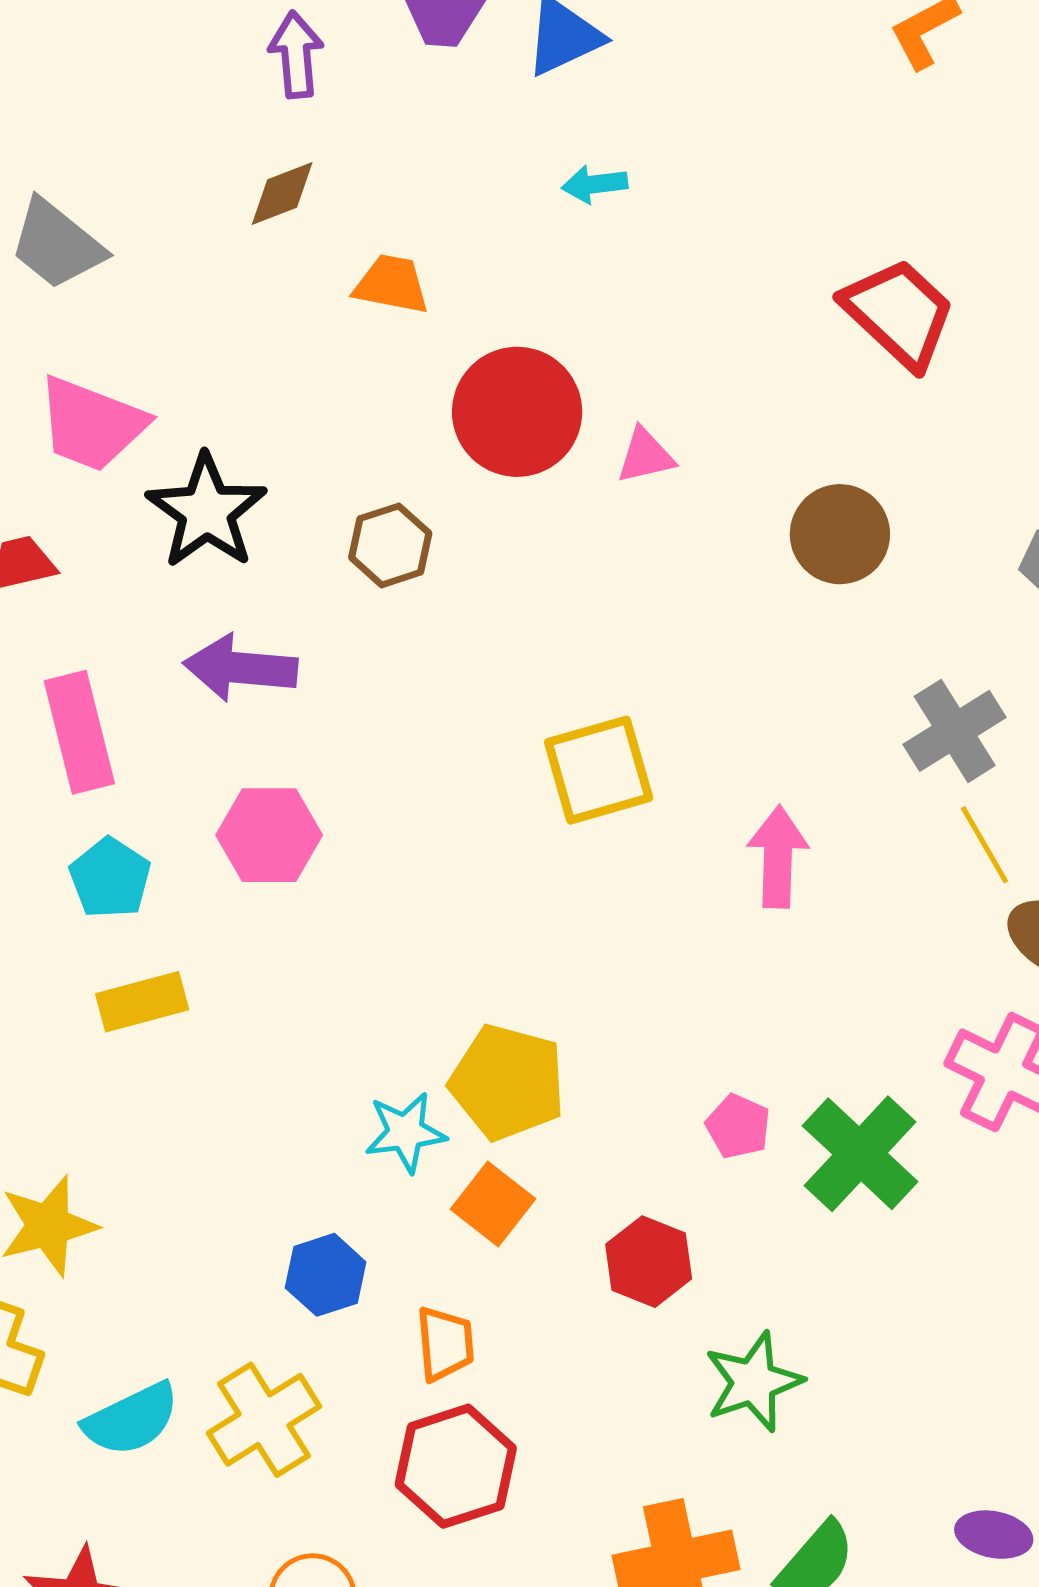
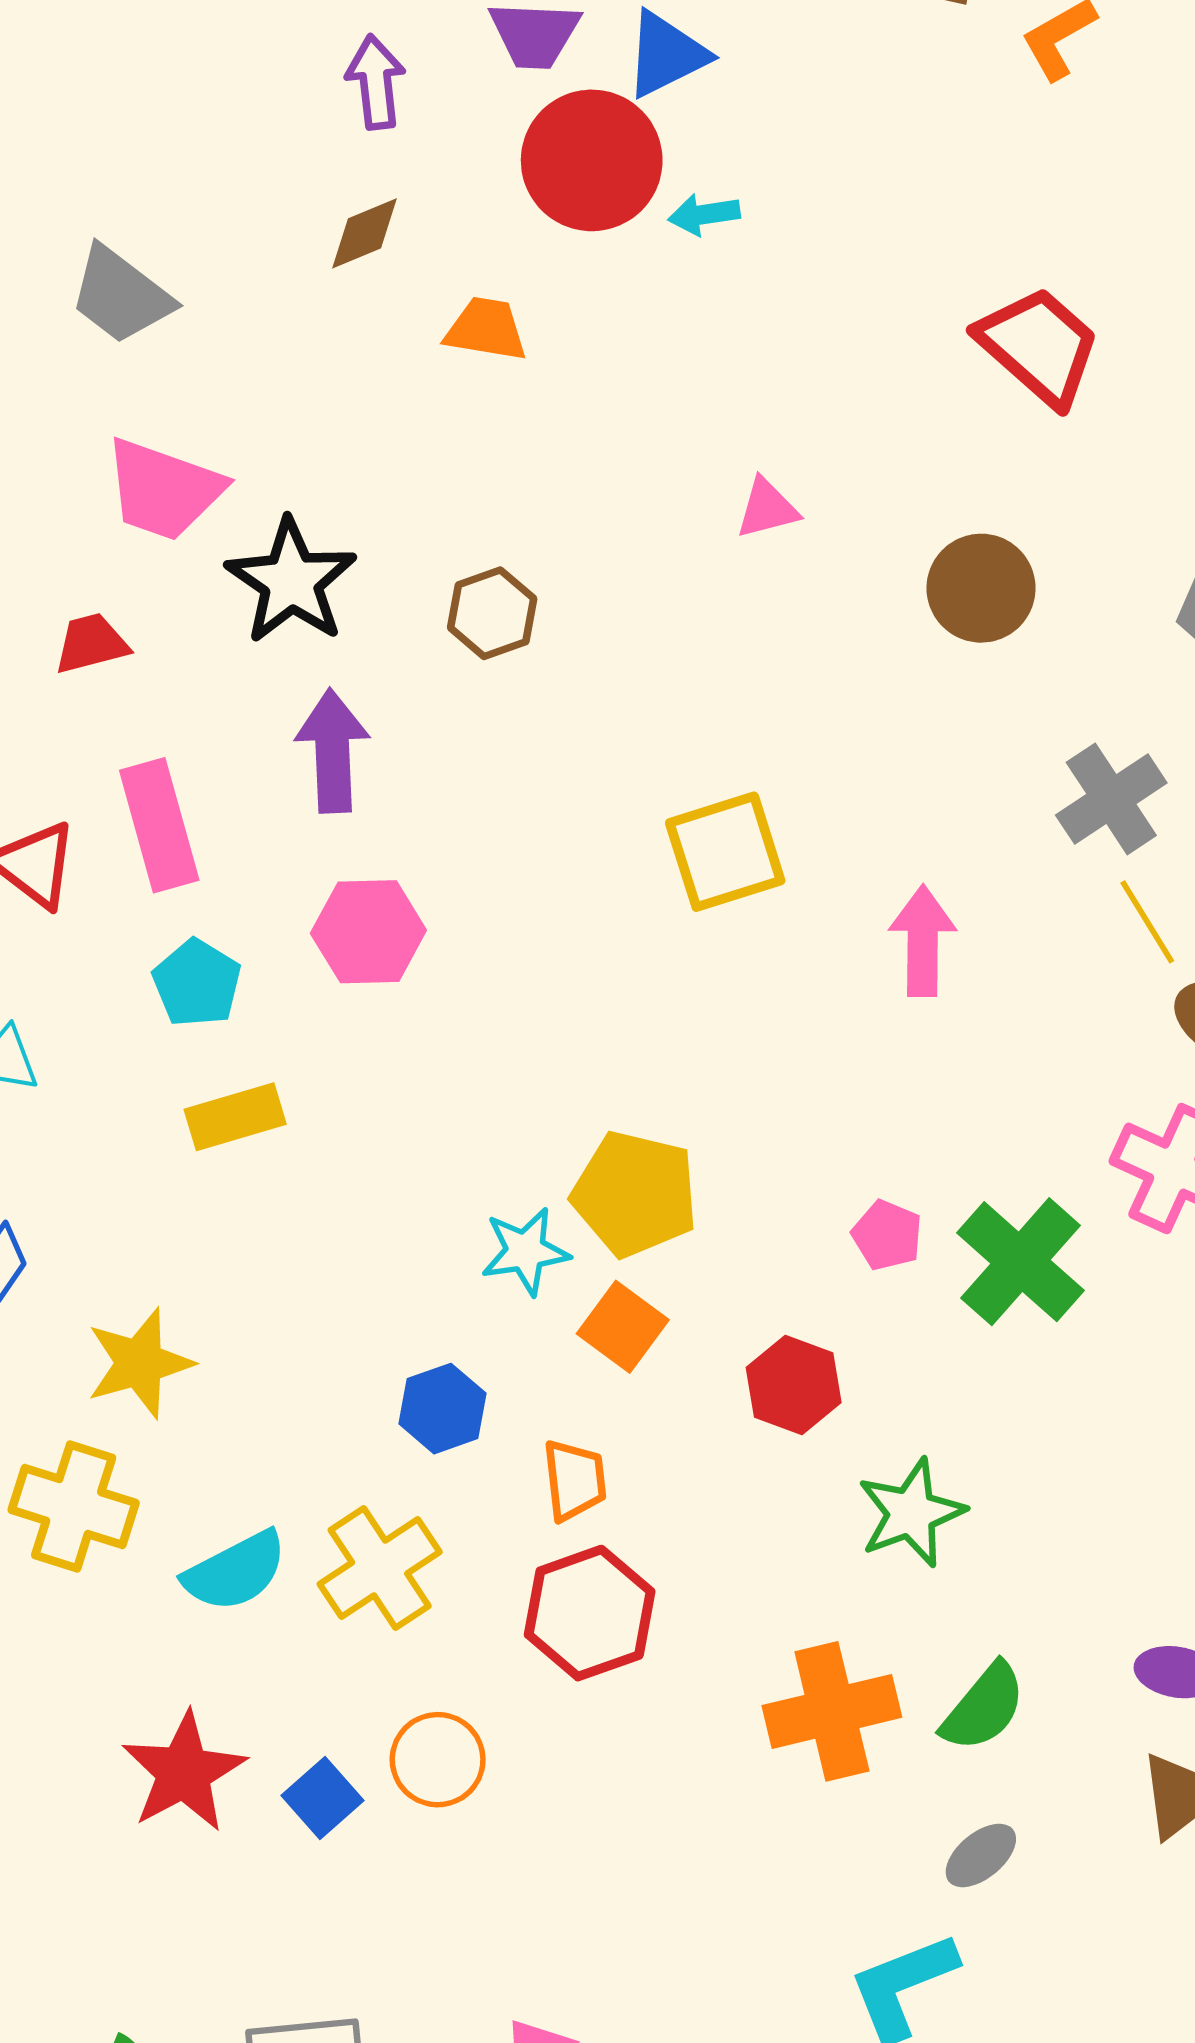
red circle: (517, 412) -> (592, 160), moved
purple arrow: (240, 668) -> (333, 751), turned 84

